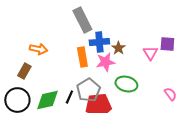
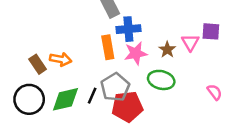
brown star: (118, 48) -> (167, 50), moved
orange arrow: (38, 49) -> (61, 59), moved
brown rectangle: (24, 71) -> (38, 64), turned -63

